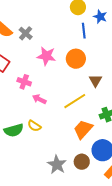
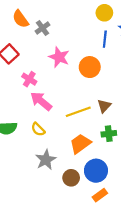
brown triangle: (96, 81) -> (104, 106), moved
pink arrow: (39, 99) -> (41, 101), size x1.5
yellow semicircle: (34, 126) -> (38, 129), moved
gray star: (57, 165) -> (46, 160), moved

